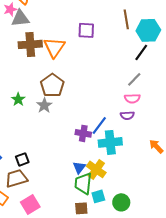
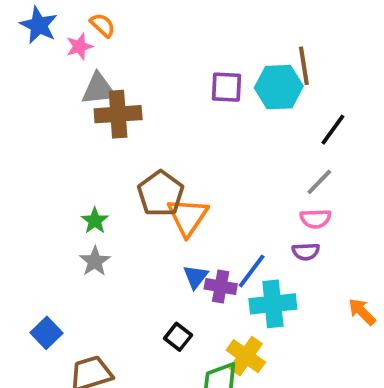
gray triangle: (20, 18) -> (99, 89), moved
cyan hexagon: (148, 30) -> (279, 87), moved
orange triangle: (54, 47) -> (188, 217), moved
gray star: (44, 105) -> (95, 261), moved
black square: (22, 159) -> (178, 337), moved, turned -32
blue triangle: (79, 167) -> (195, 277), moved

